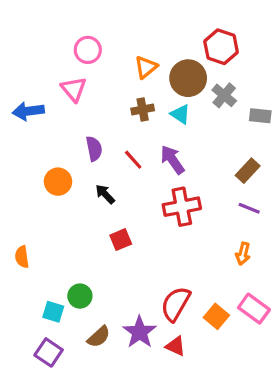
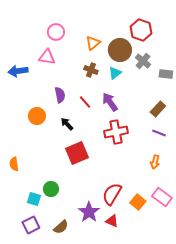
pink triangle: (74, 89) -> (47, 57), turned -42
brown cross: (143, 109) -> (91, 70), turned 32
cyan triangle: (180, 114) -> (115, 73), turned 48
red square: (121, 240) -> (77, 153), size x1.6
brown semicircle: (99, 337) -> (61, 227), moved
purple square: (49, 352) -> (31, 225), turned 30

